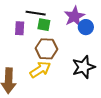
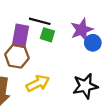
purple rectangle: (20, 28) -> (20, 36), size x1.5
brown hexagon: (47, 49) -> (17, 56), moved

